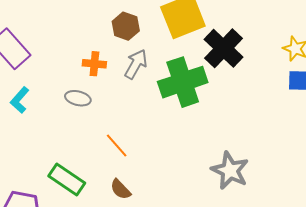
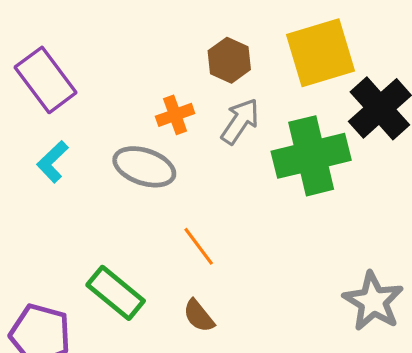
orange cross: (94, 64) -> (175, 115), turned -30
gray ellipse: (78, 98) -> (144, 167), size x1.5

